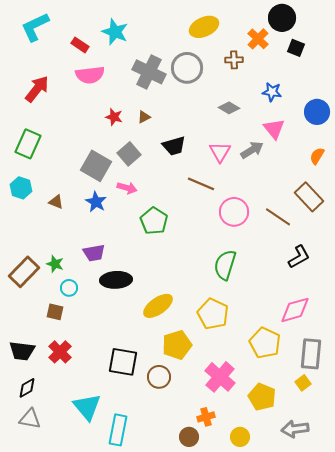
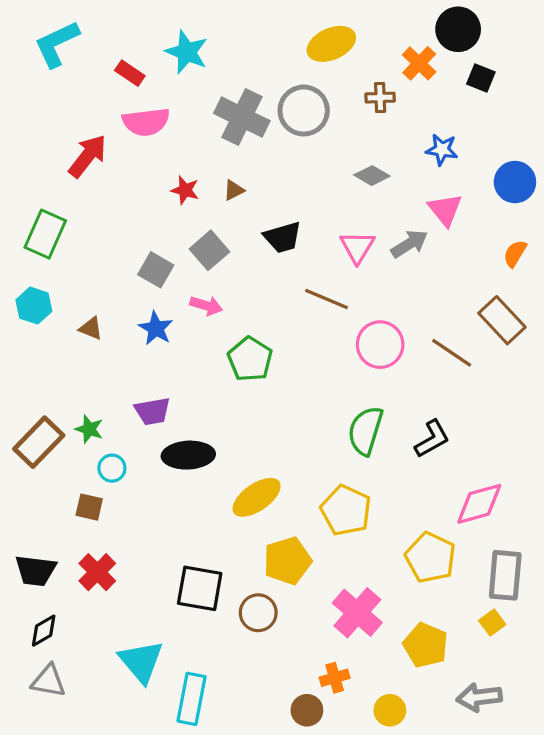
red arrow: (37, 89) -> (88, 156), moved
gray square: (96, 166) -> (156, 270), size x0.7
black L-shape: (299, 257) -> (432, 439), moved

